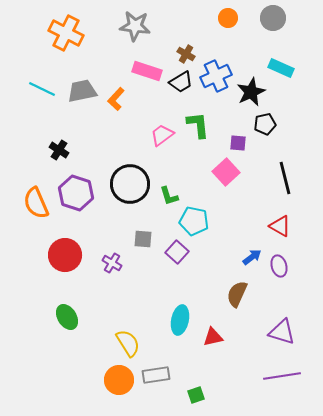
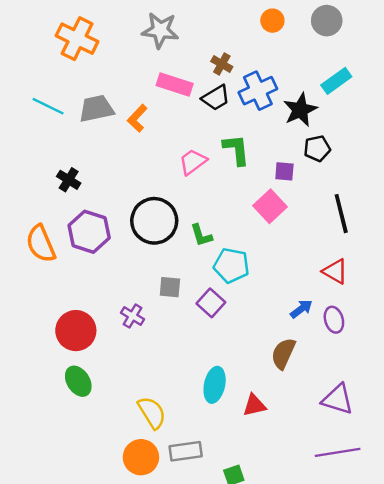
cyan rectangle: (281, 68) -> (336, 81), turned -60
red circle: (65, 255) -> (76, 331), moved

